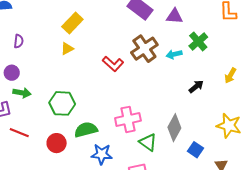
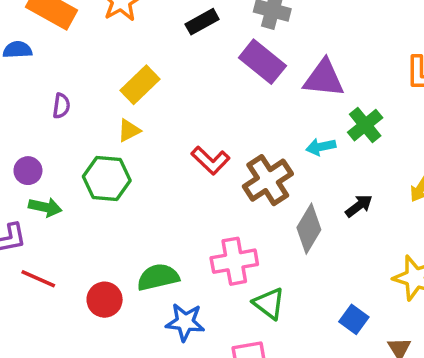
purple triangle: (174, 16) -> (324, 78), size x1.4
purple semicircle: (19, 41) -> (61, 106), moved
brown cross: (144, 49) -> (268, 180), moved
green hexagon: (62, 103) -> (107, 178), moved
gray diamond: (174, 128) -> (309, 229), moved

